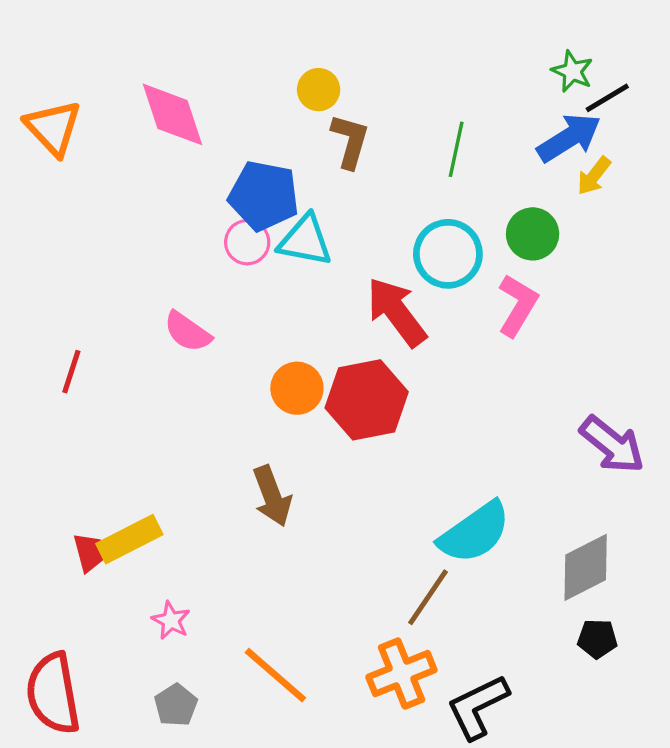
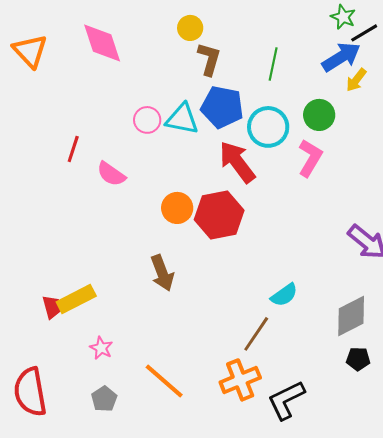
blue pentagon: (264, 196) -> (222, 107), moved
red line: (71, 372) -> (73, 149), moved
cyan semicircle: (474, 533) -> (284, 295), size x0.6

